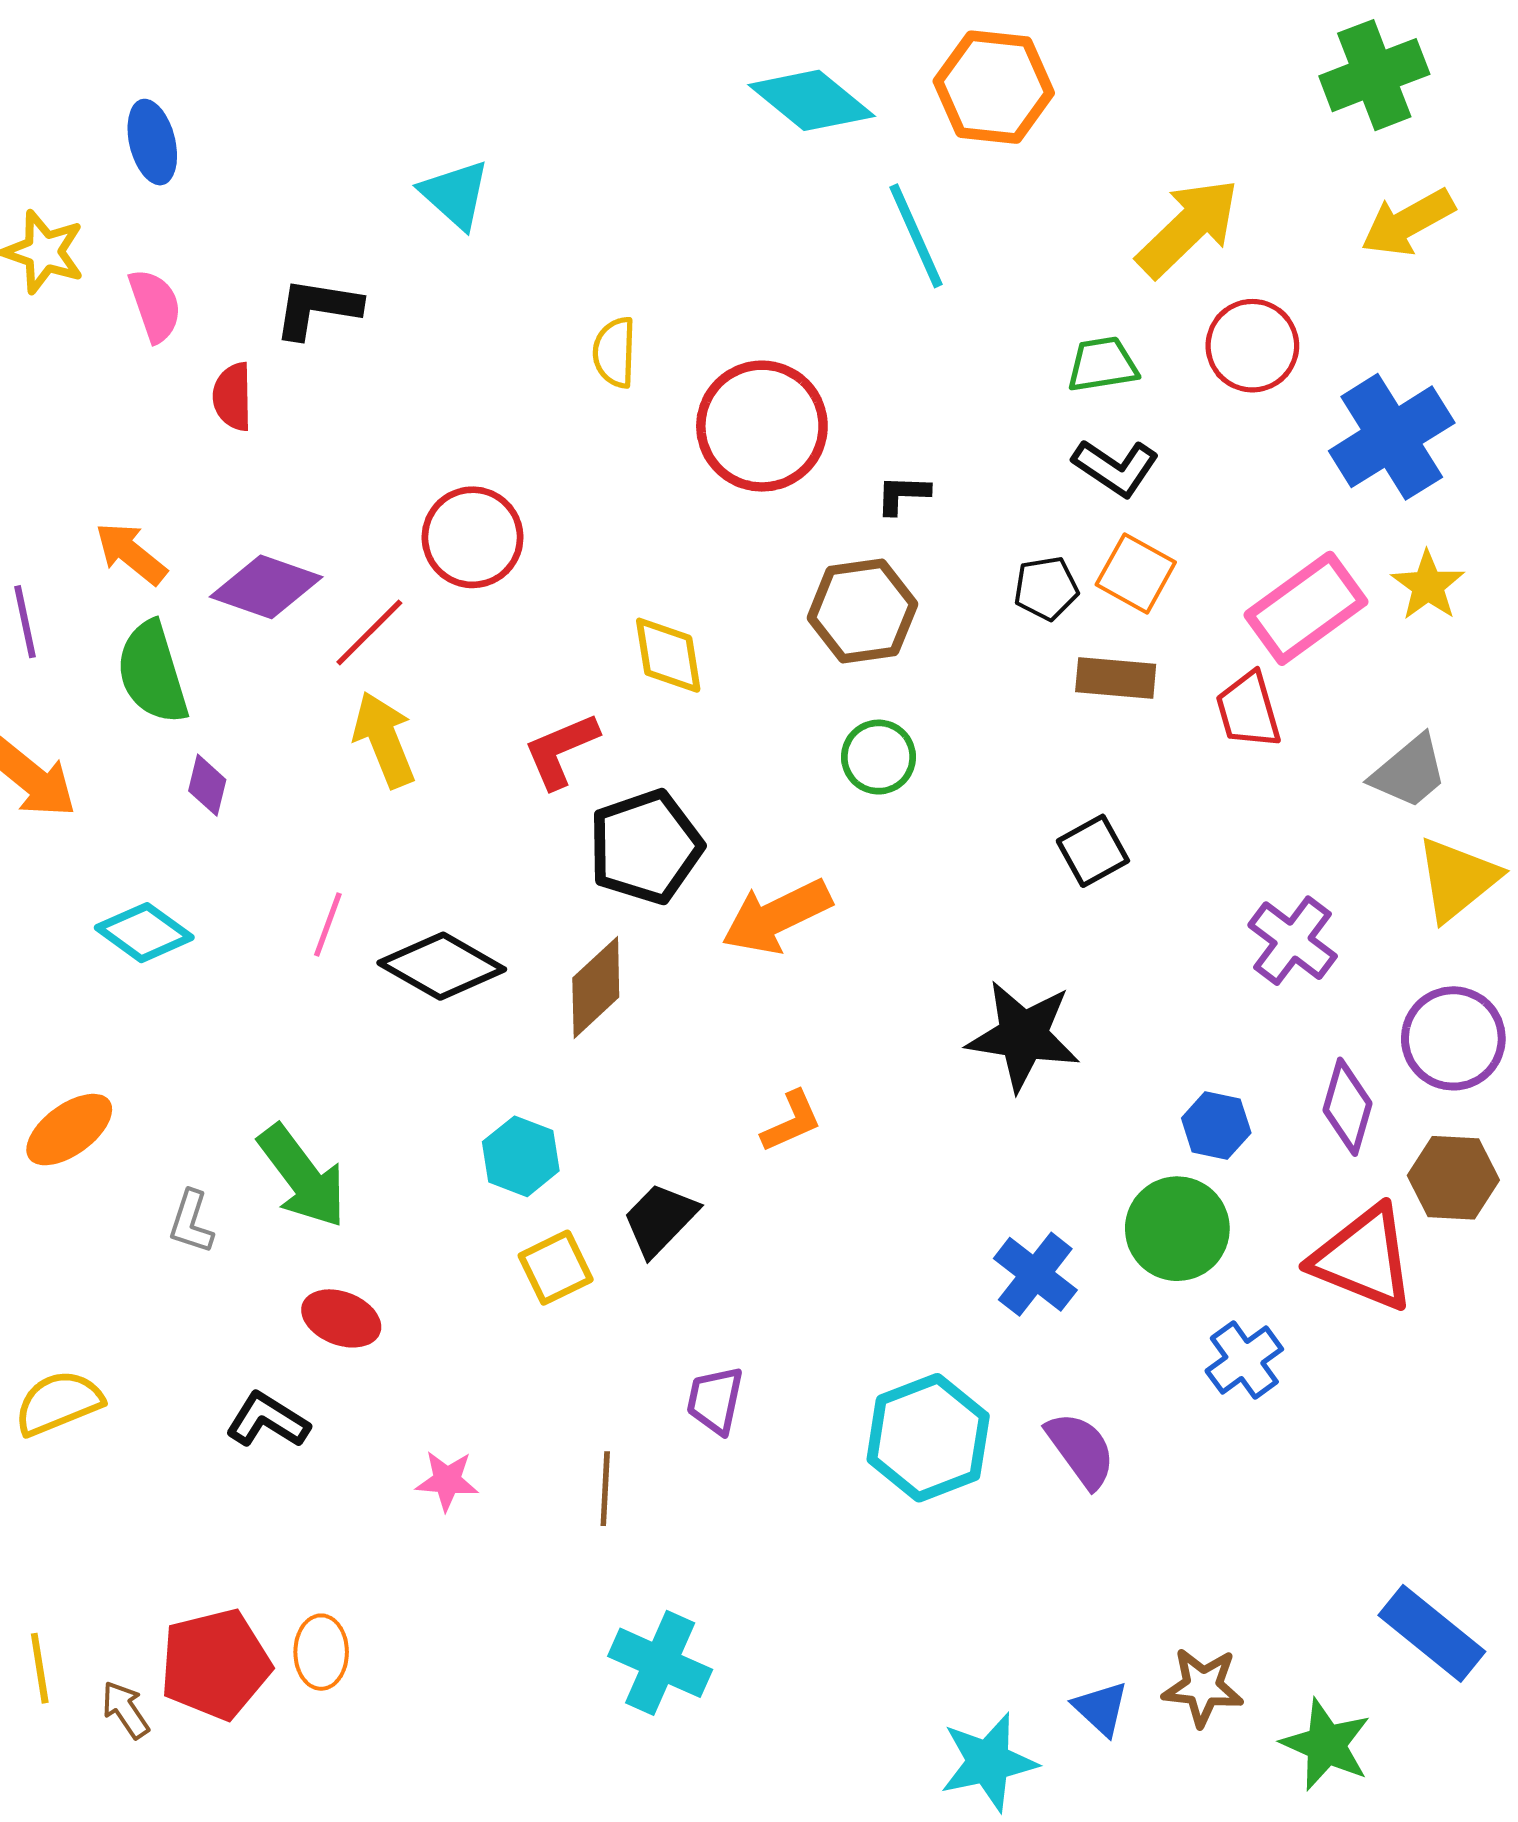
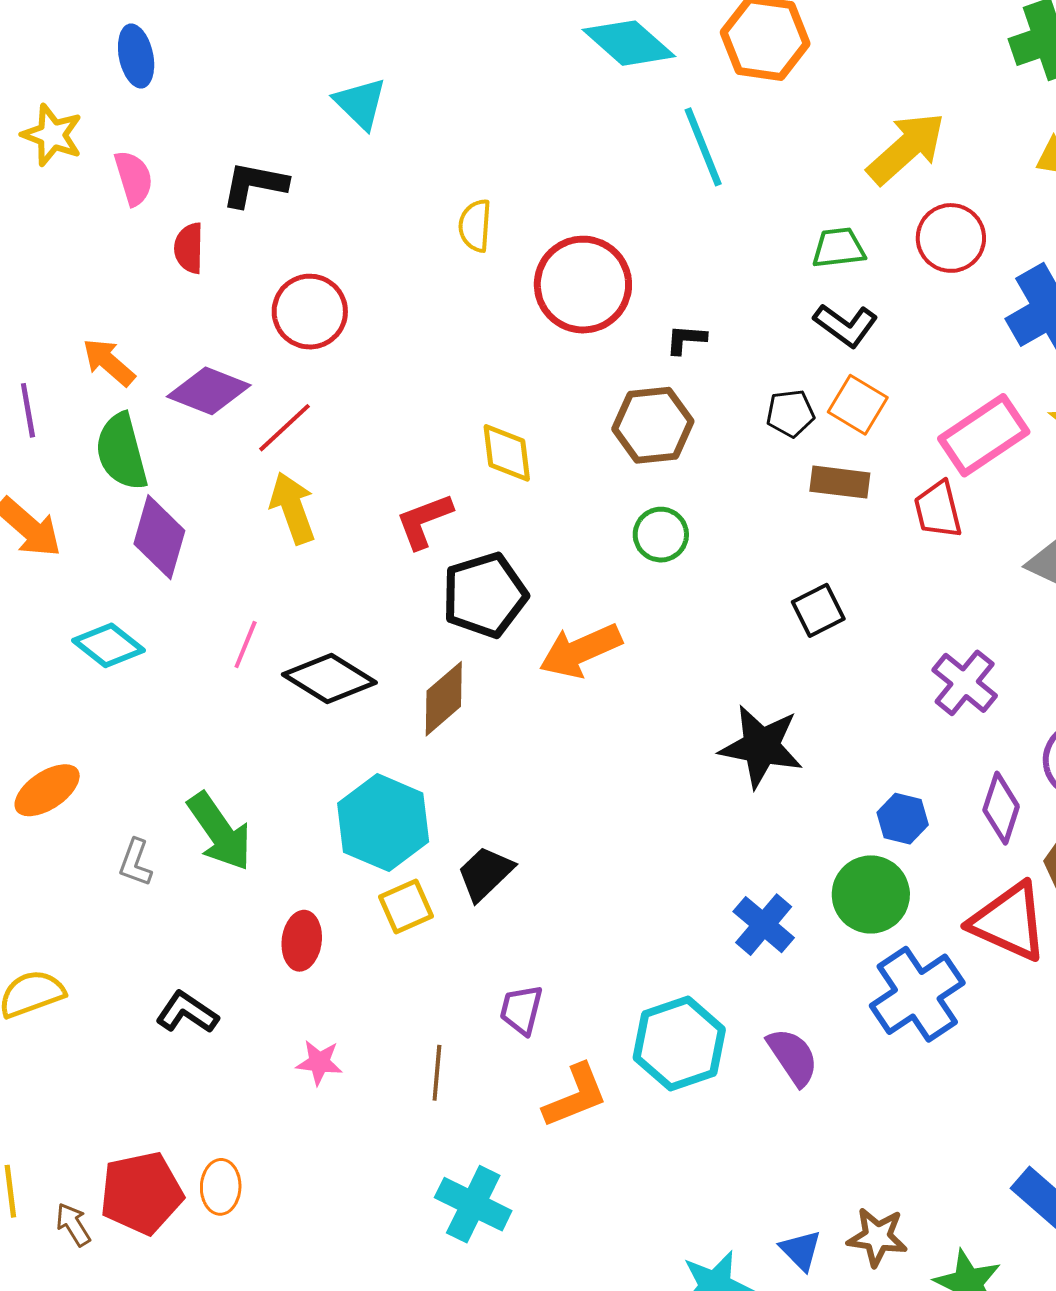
red circle: (473, 537) -> (310, 312), moved
purple diamond: (207, 785) -> (159, 537), size x1.8
orange L-shape: (791, 1121) -> (575, 1096), moved, size x1.4
cyan hexagon: (521, 1156) -> (383, 823), size x1.6
red ellipse: (341, 1318) -> (302, 941), moved, turned 74
blue cross: (1244, 1360) -> (917, 994), size x1.6

